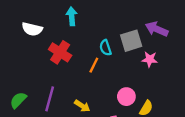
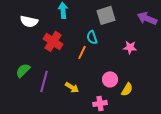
purple arrow: (157, 29) -> (147, 18), moved
gray square: (131, 41) -> (106, 15), moved
green semicircle: (18, 100) -> (23, 70), moved

